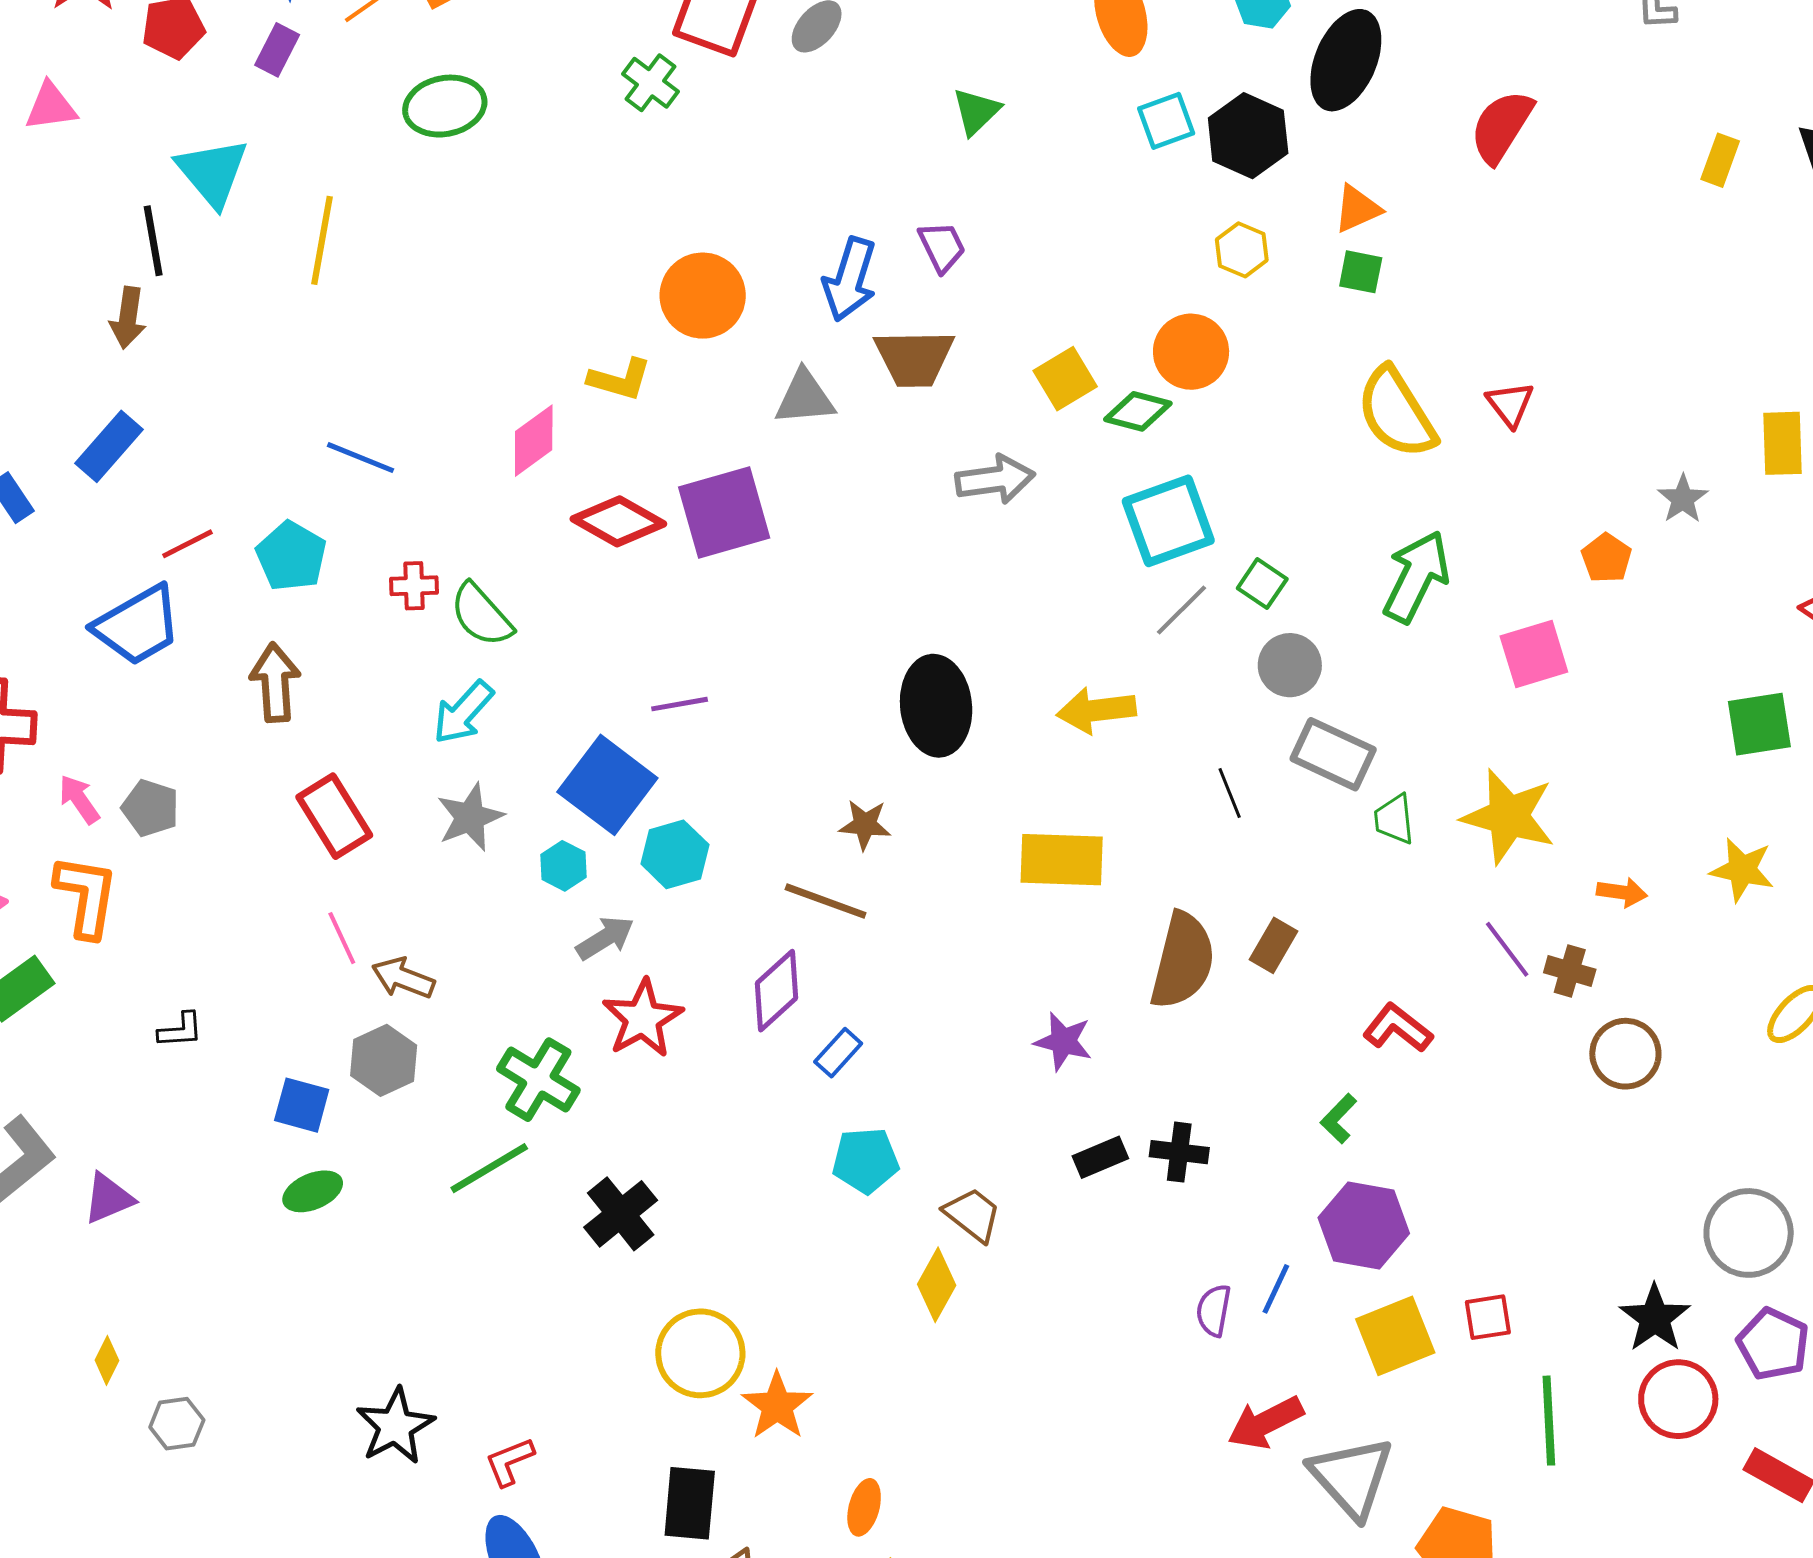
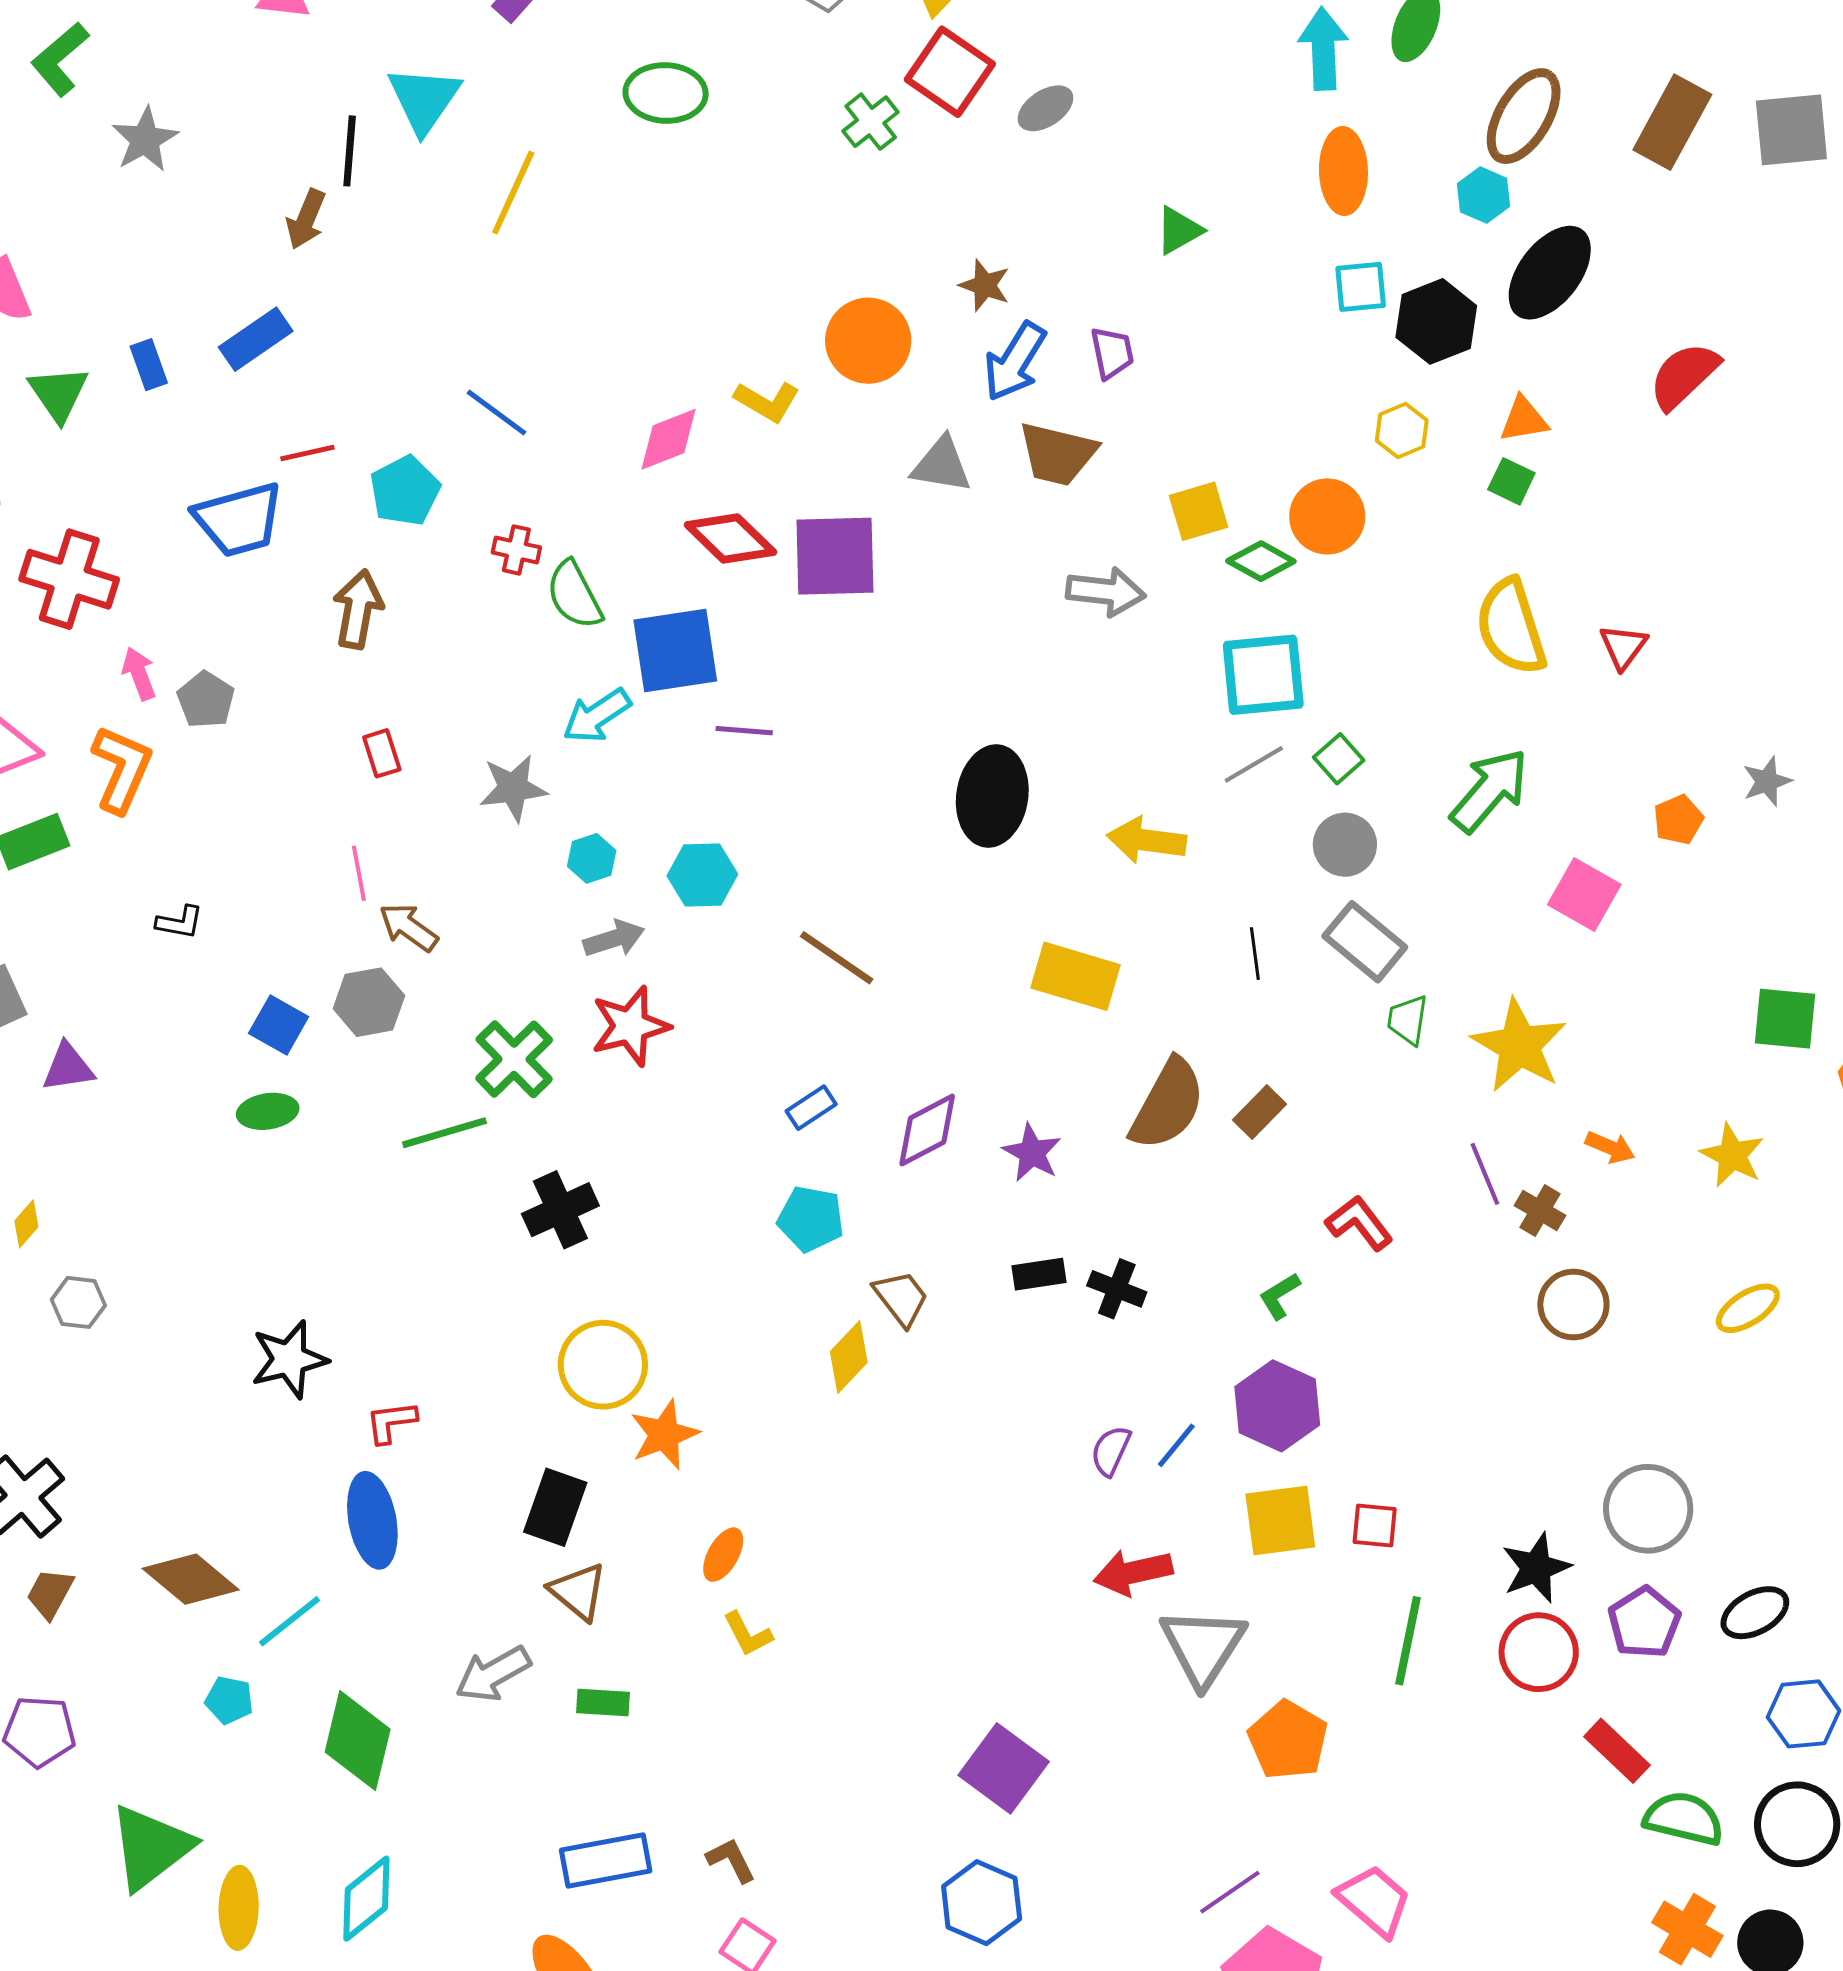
pink square: (1534, 654) -> (1584, 895), turned 32
cyan arrow: (463, 712) -> (597, 716), moved
blue square: (607, 785) -> (675, 651), moved, turned 30
red rectangle: (334, 816) -> (382, 753), size x0.6
brown star: (865, 825) -> (985, 285), moved
purple diamond: (776, 991) -> (927, 1130), moved

